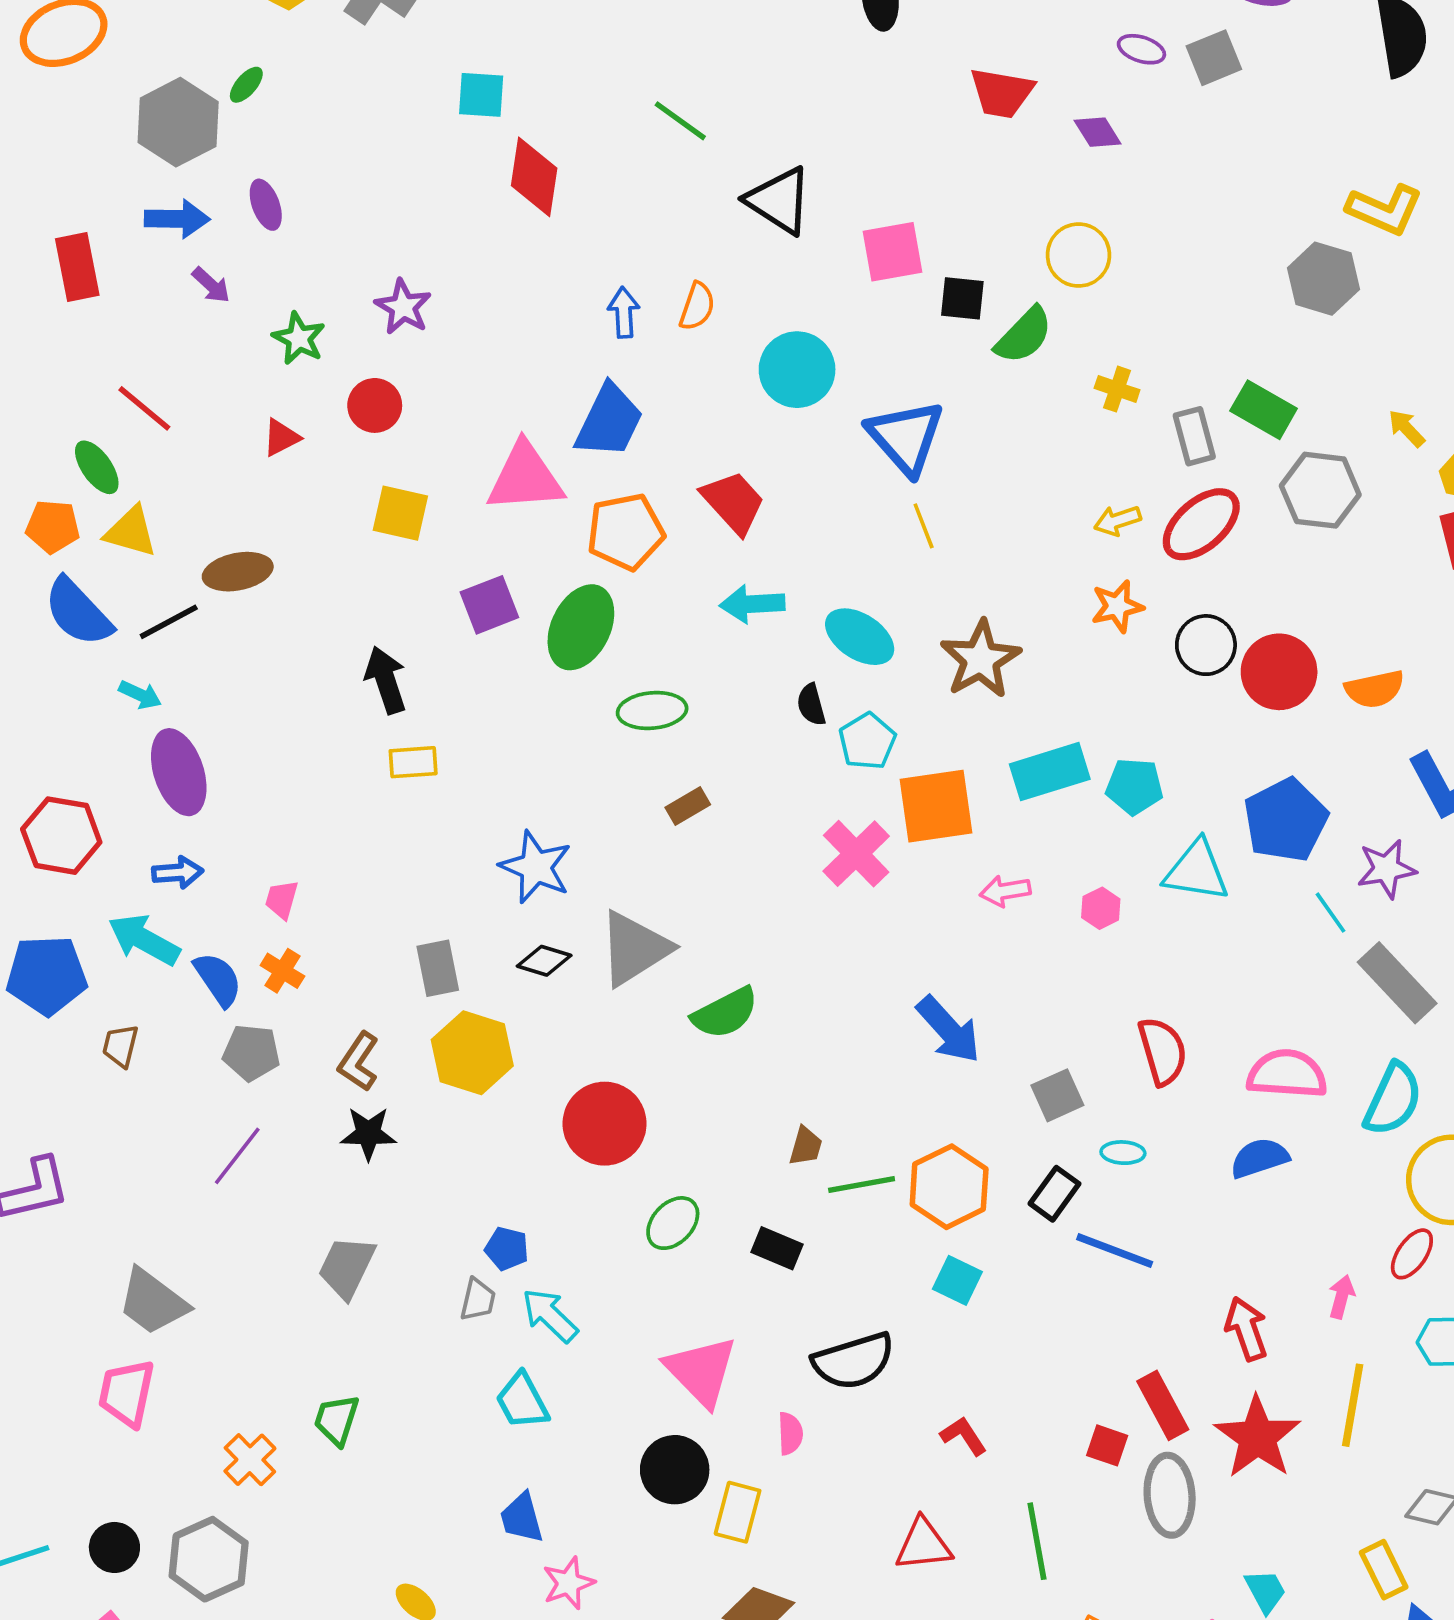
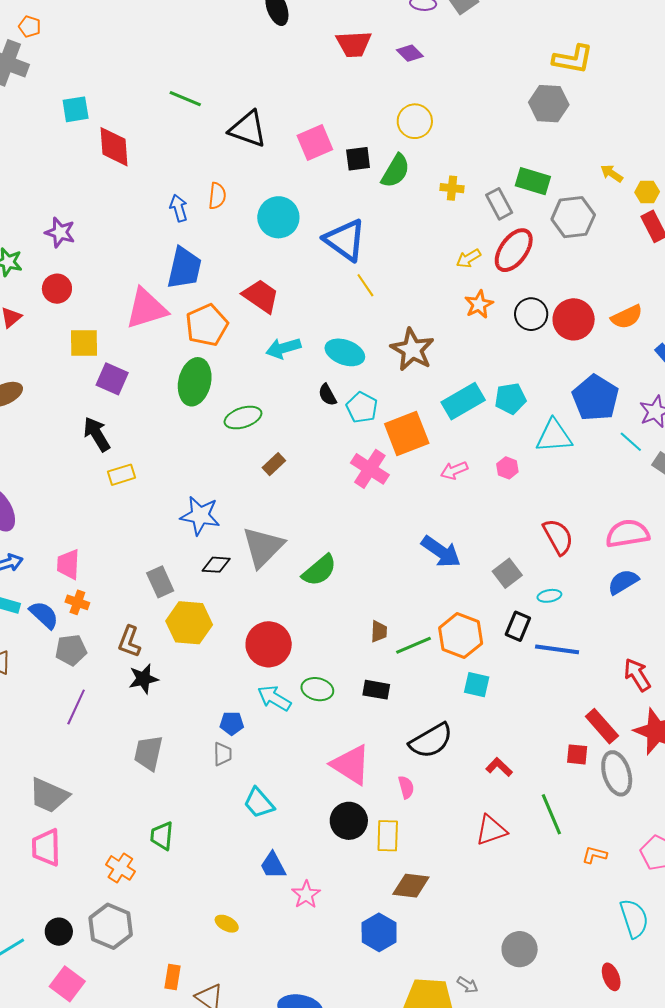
purple square: (489, 605) -> (112, 379), moved, turned -32
pink trapezoid: (282, 900) -> (68, 564), size x1.4
green ellipse: (673, 1223) -> (317, 689), turned 72
cyan arrow: (550, 1315) -> (274, 698), moved

